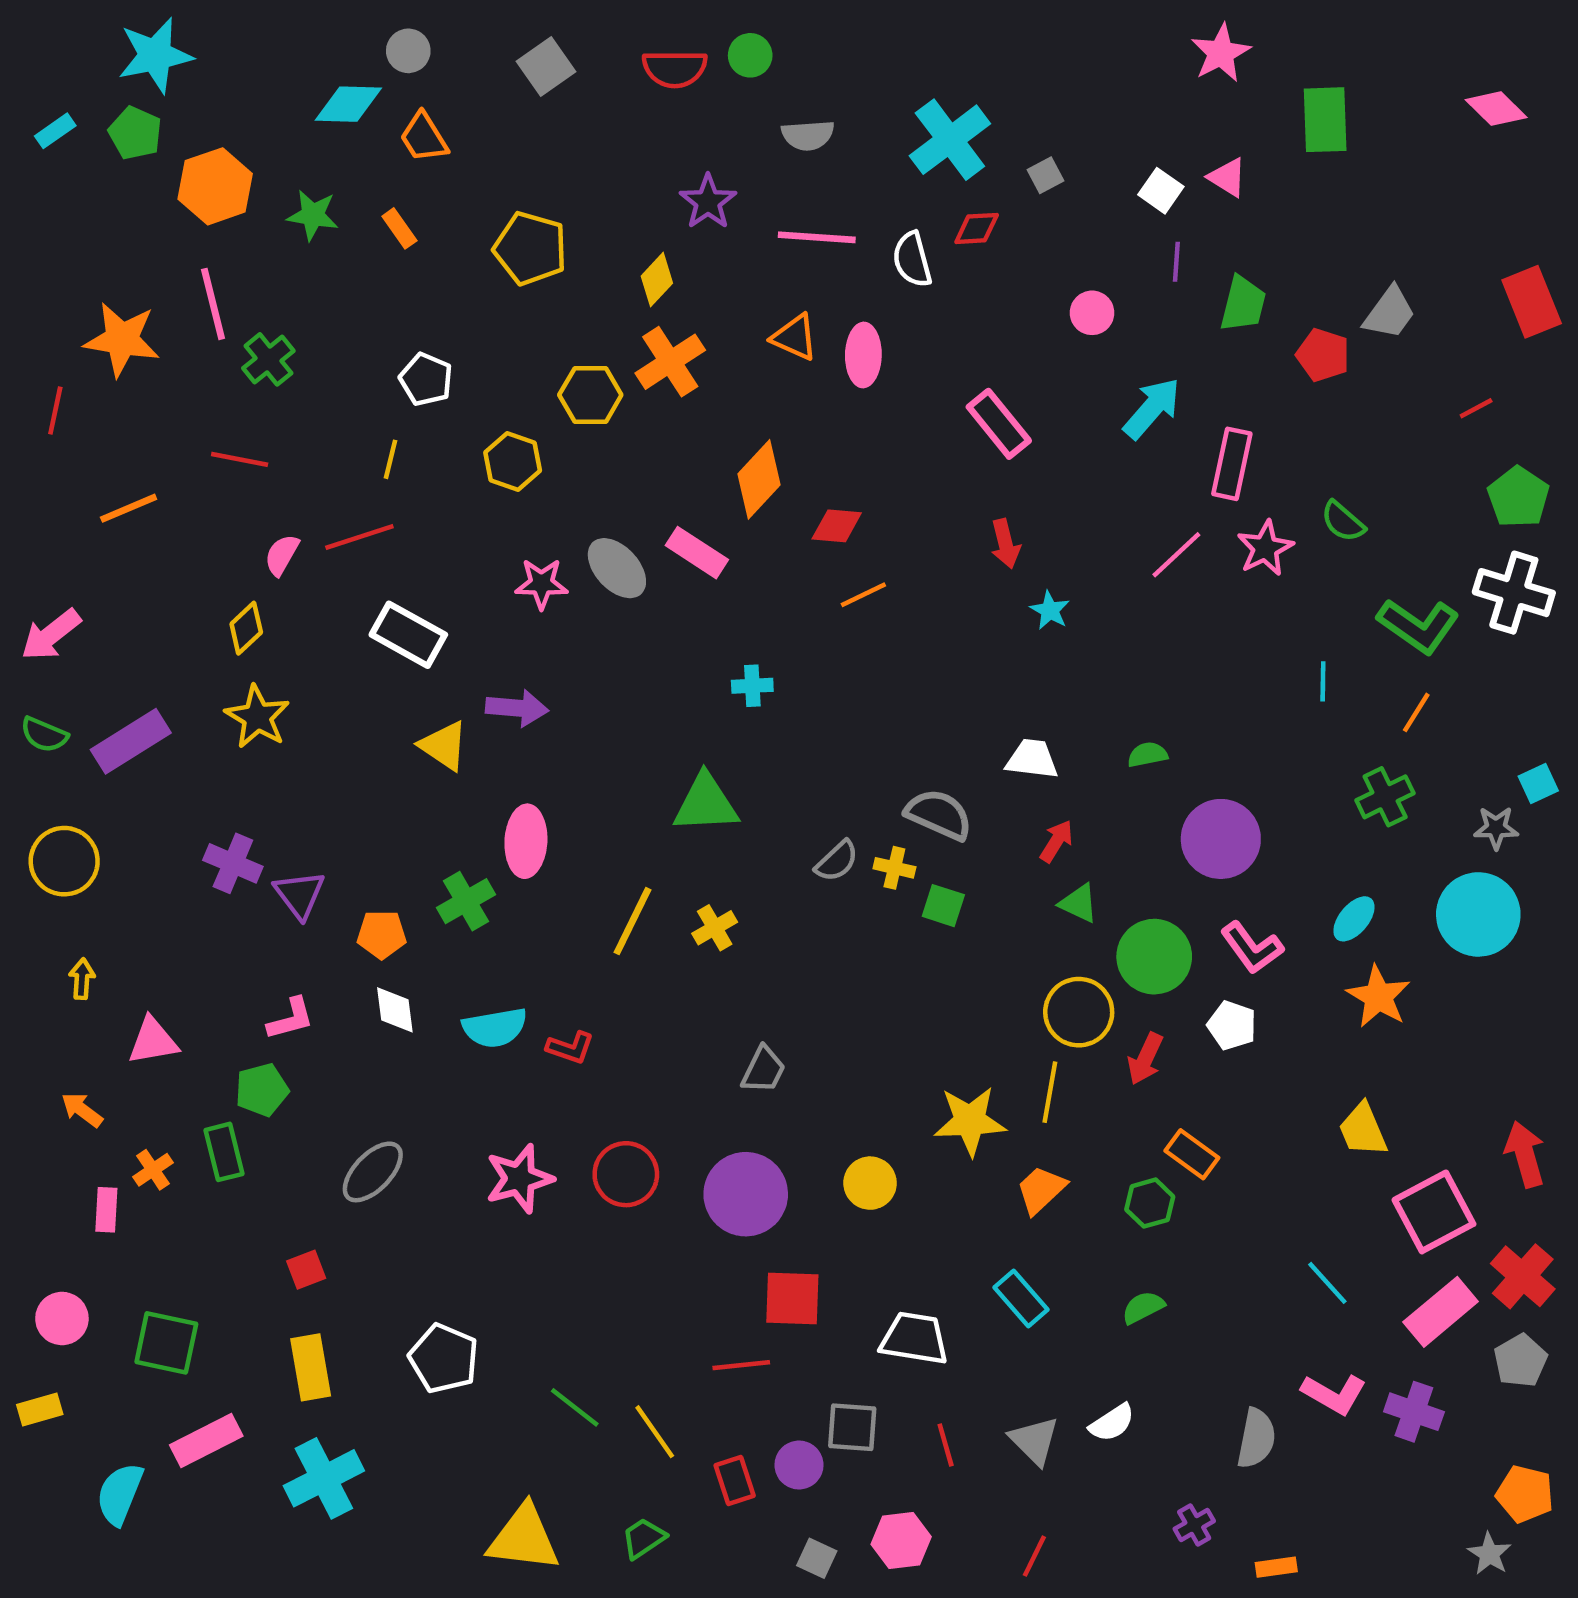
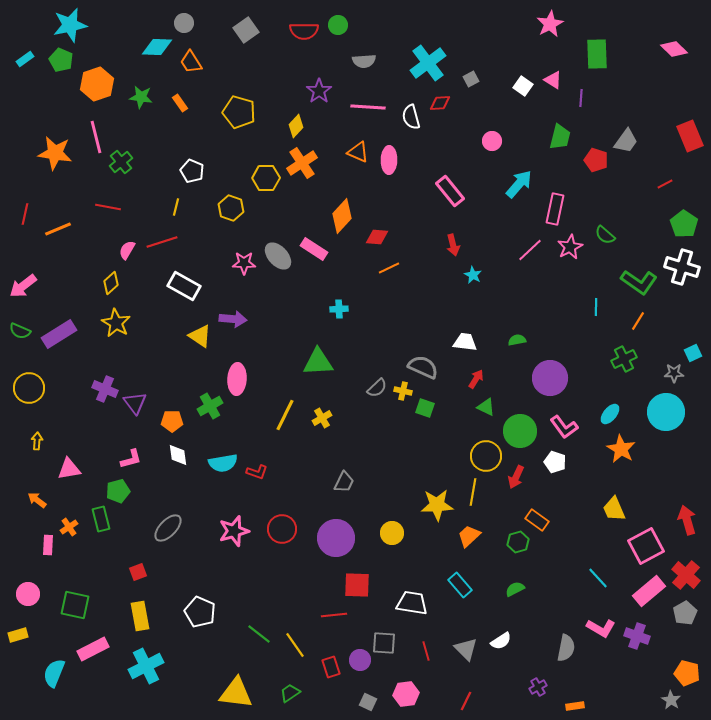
purple line: (1176, 262) -> (581, 98), moved
red line: (55, 410) -> (25, 214), moved

